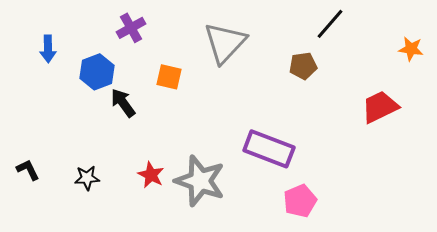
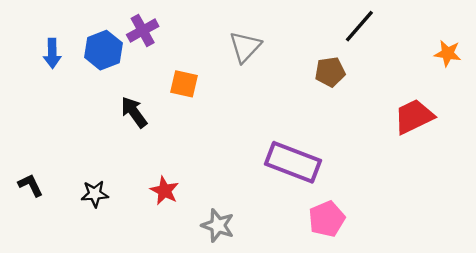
gray triangle: (225, 43) -> (245, 47), size x0.7
blue hexagon: (97, 72) -> (103, 50), moved
gray star: (200, 181) -> (218, 225), moved, size x0.6

